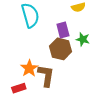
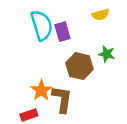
purple rectangle: (63, 30) -> (62, 32), moved

